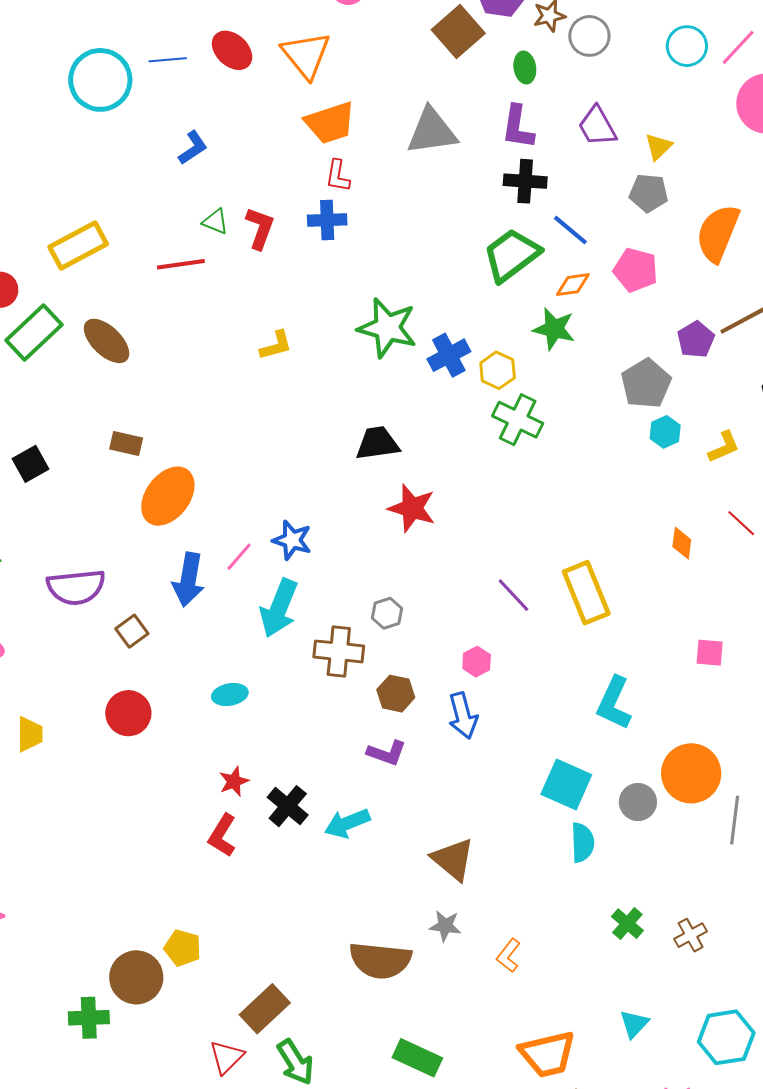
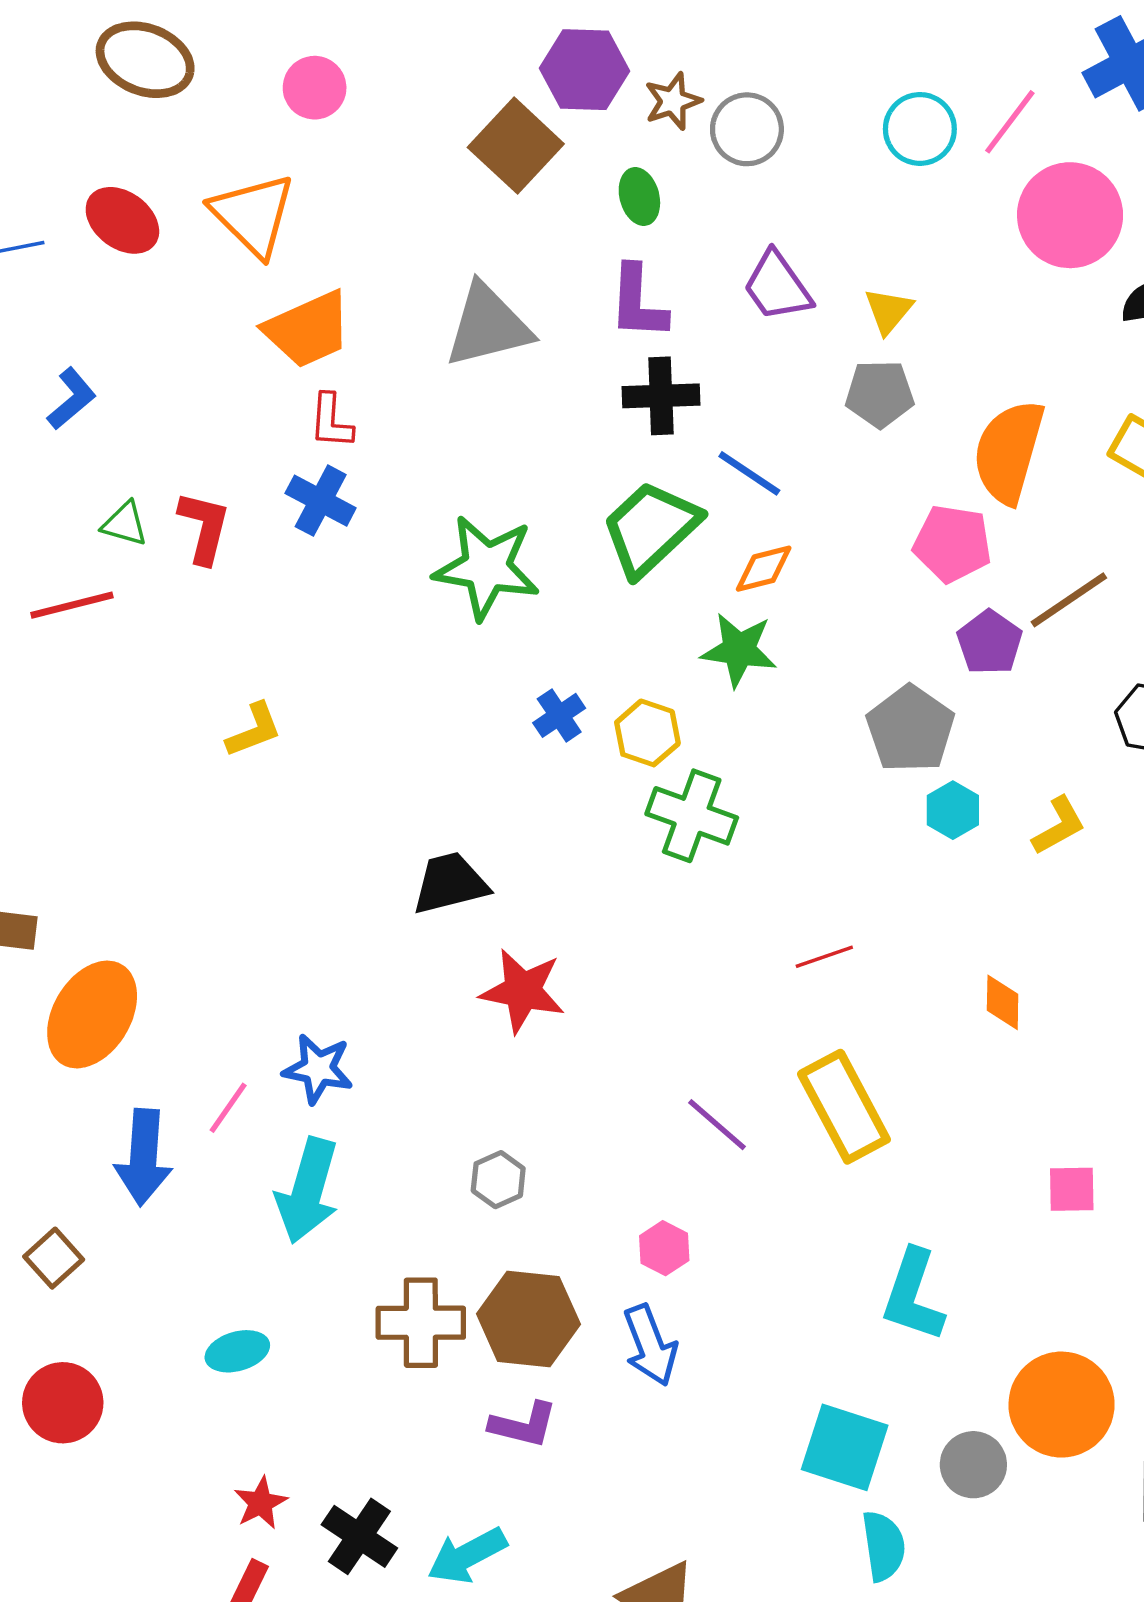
blue cross: (327, 220) -> (321, 501), turned 36
pink pentagon: (636, 270) -> (952, 544), moved
green star: (387, 328) -> (487, 567), moved
blue cross: (449, 355) -> (559, 715), size x0.7
red line: (741, 523) -> (824, 957), moved, turned -56
brown cross: (339, 651) -> (421, 1323), moved
brown hexagon: (396, 694) -> (528, 1319), size x1.5

